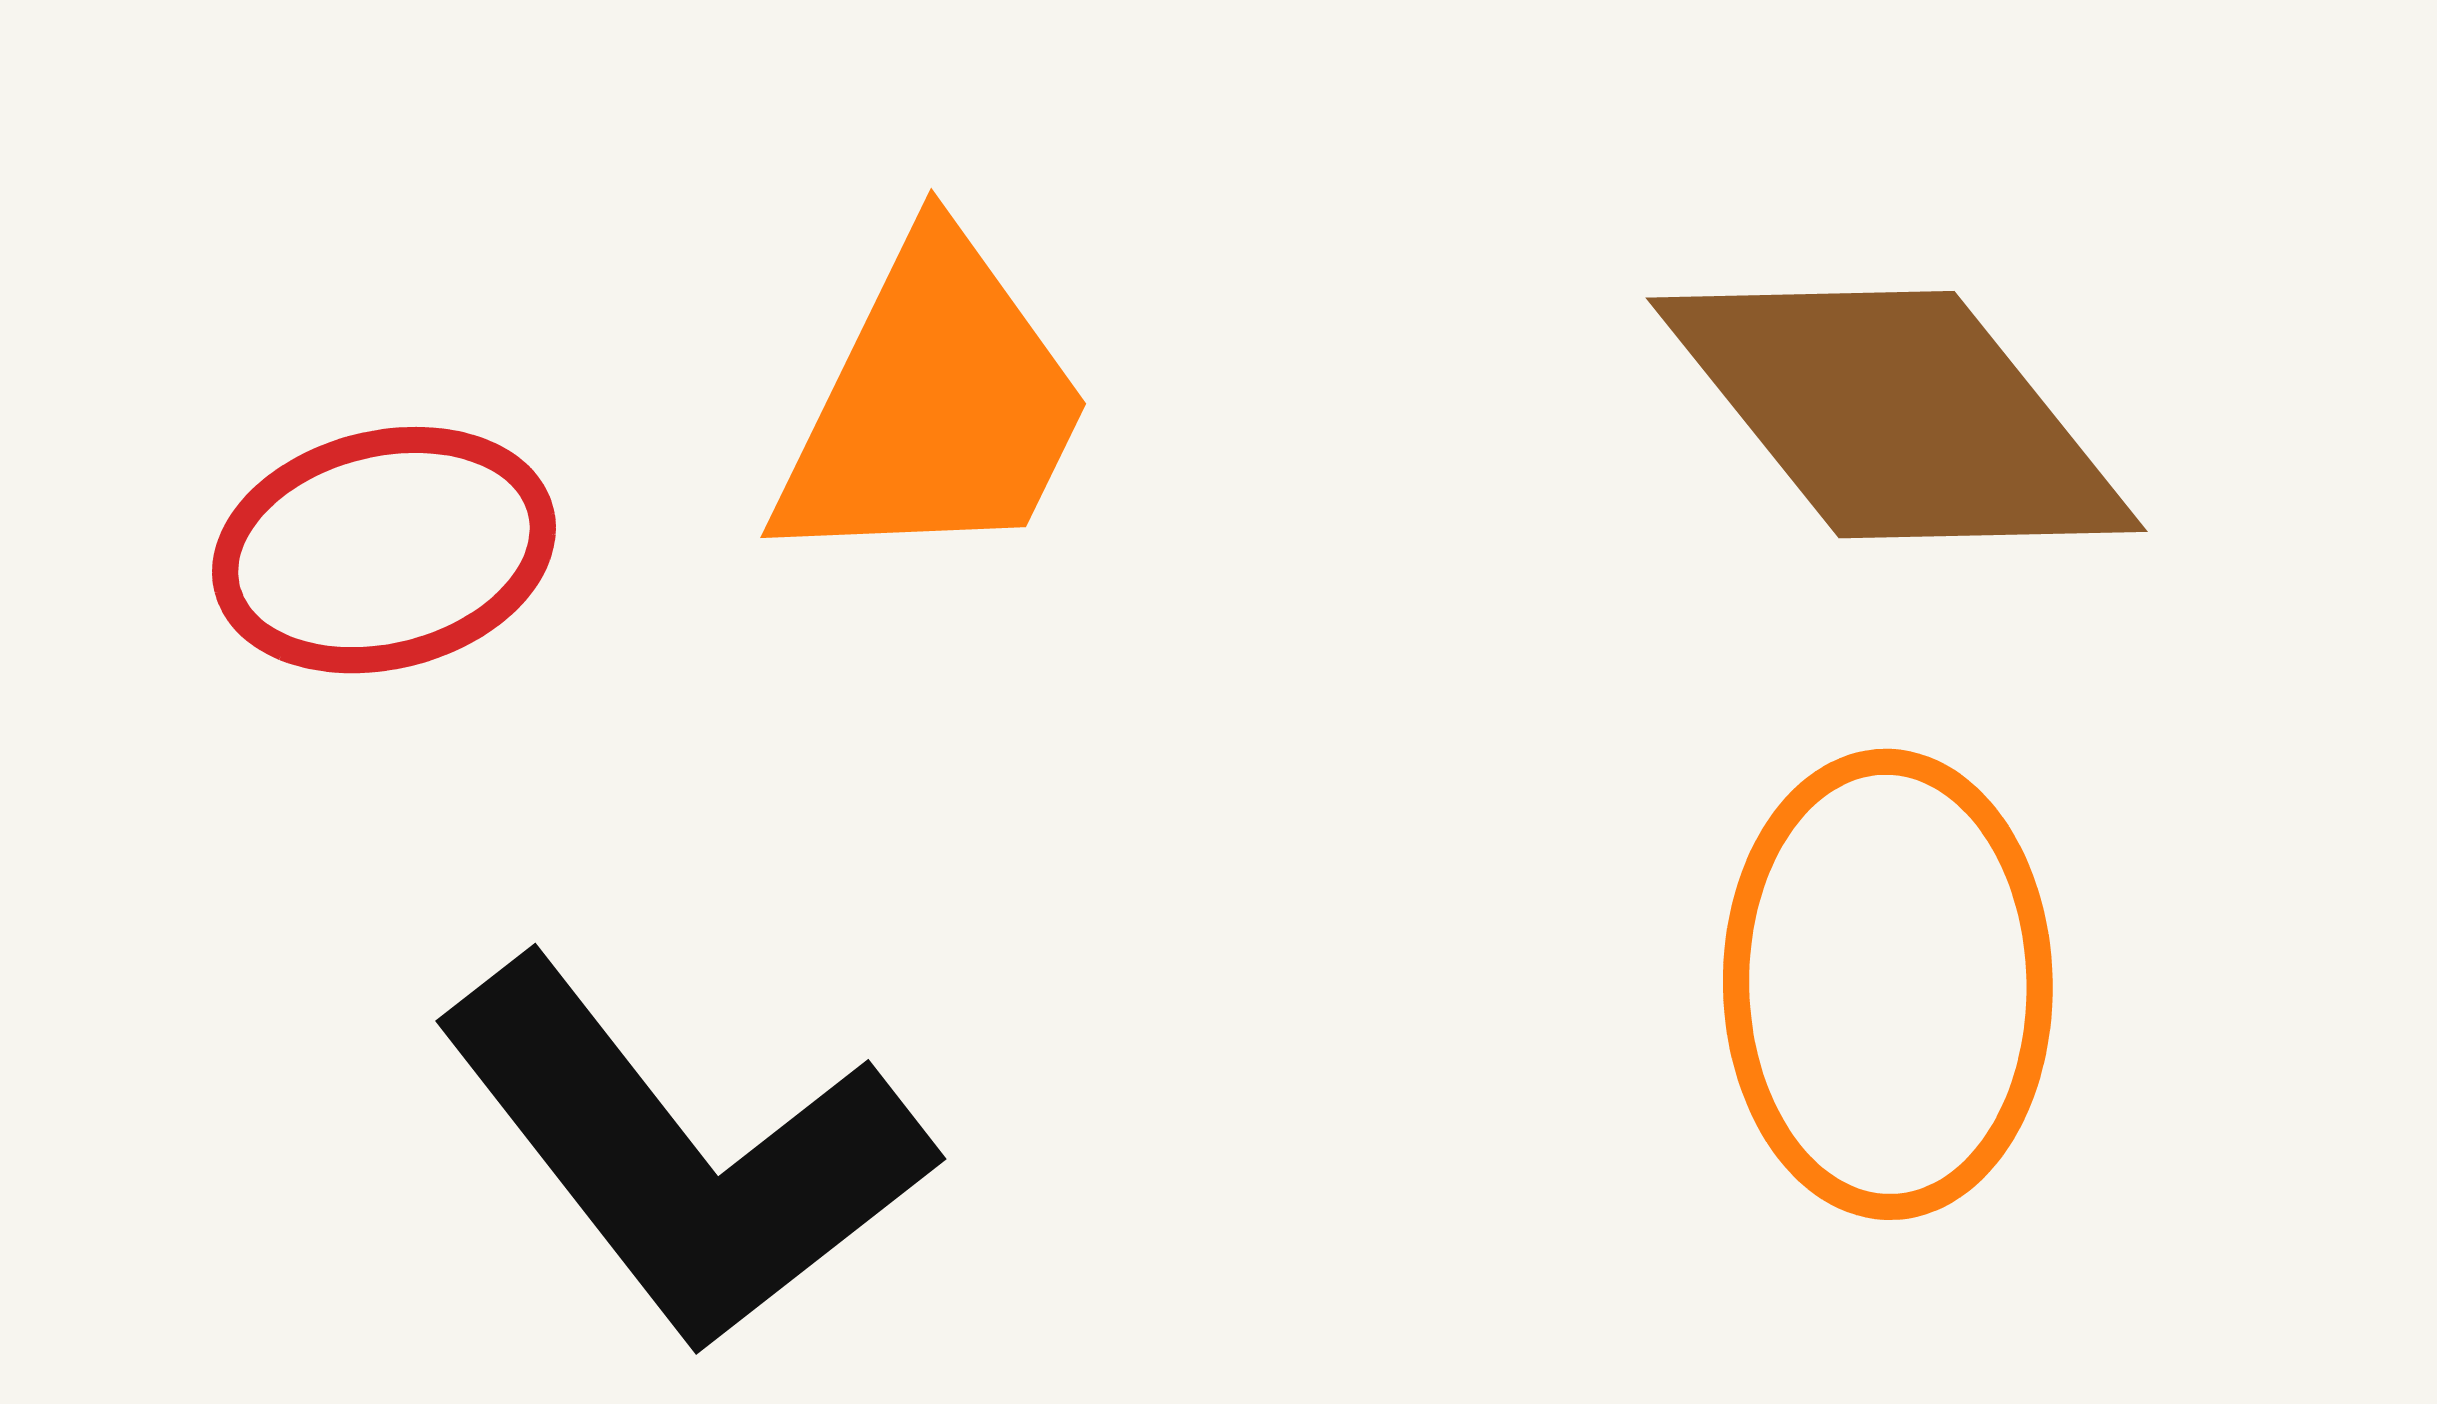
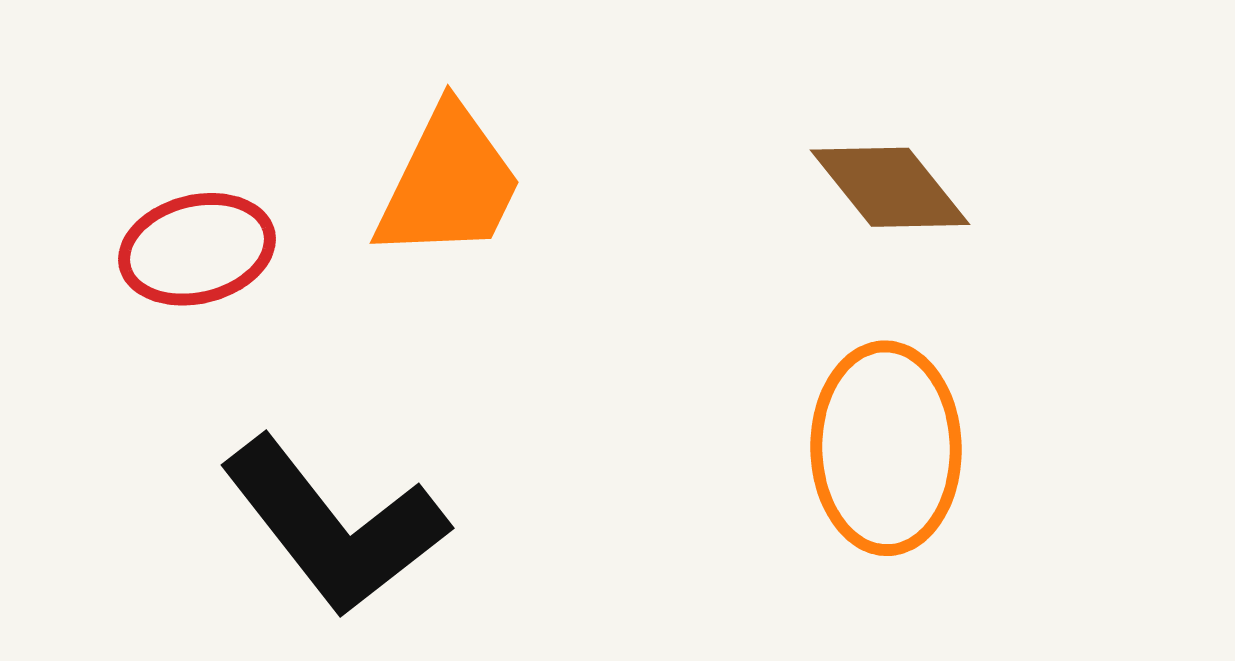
brown diamond: (1897, 415) -> (890, 187), size x0.7

